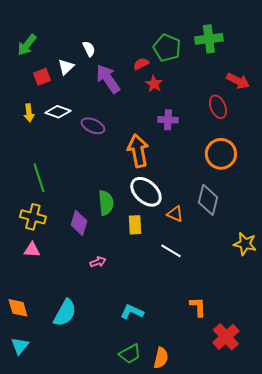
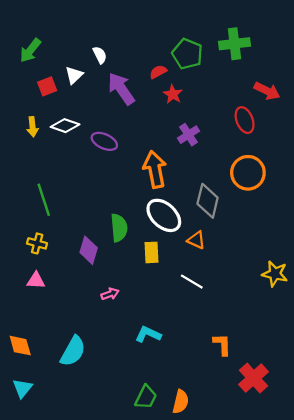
purple cross: (168, 120) -> (188, 135), turned -36
gray diamond: (208, 200) -> (208, 201), moved
yellow cross: (33, 217) -> (37, 243), size x0.7
cyan L-shape: (132, 312) -> (148, 334), moved
green trapezoid: (130, 354) -> (146, 397), turned -35

